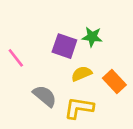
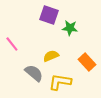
purple square: (64, 46) -> (49, 15), moved
yellow semicircle: (82, 74) -> (51, 56), moved

